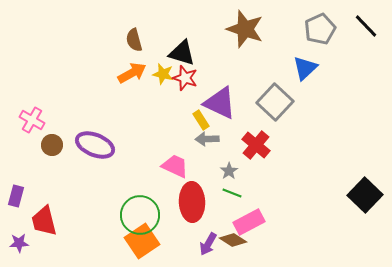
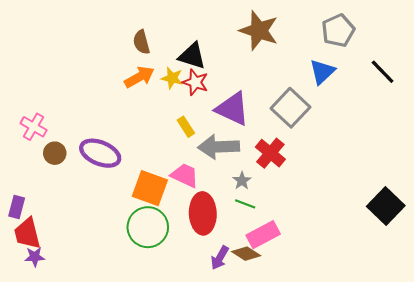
black line: (366, 26) -> (383, 72), moved
yellow rectangle: (201, 120) -> (186, 127), moved
gray arrow: (207, 139) -> (219, 147), size x1.6
red trapezoid: (44, 221) -> (27, 234), moved
orange square: (142, 241) -> (150, 188), moved, turned -36
purple star: (19, 243) -> (35, 257), moved

